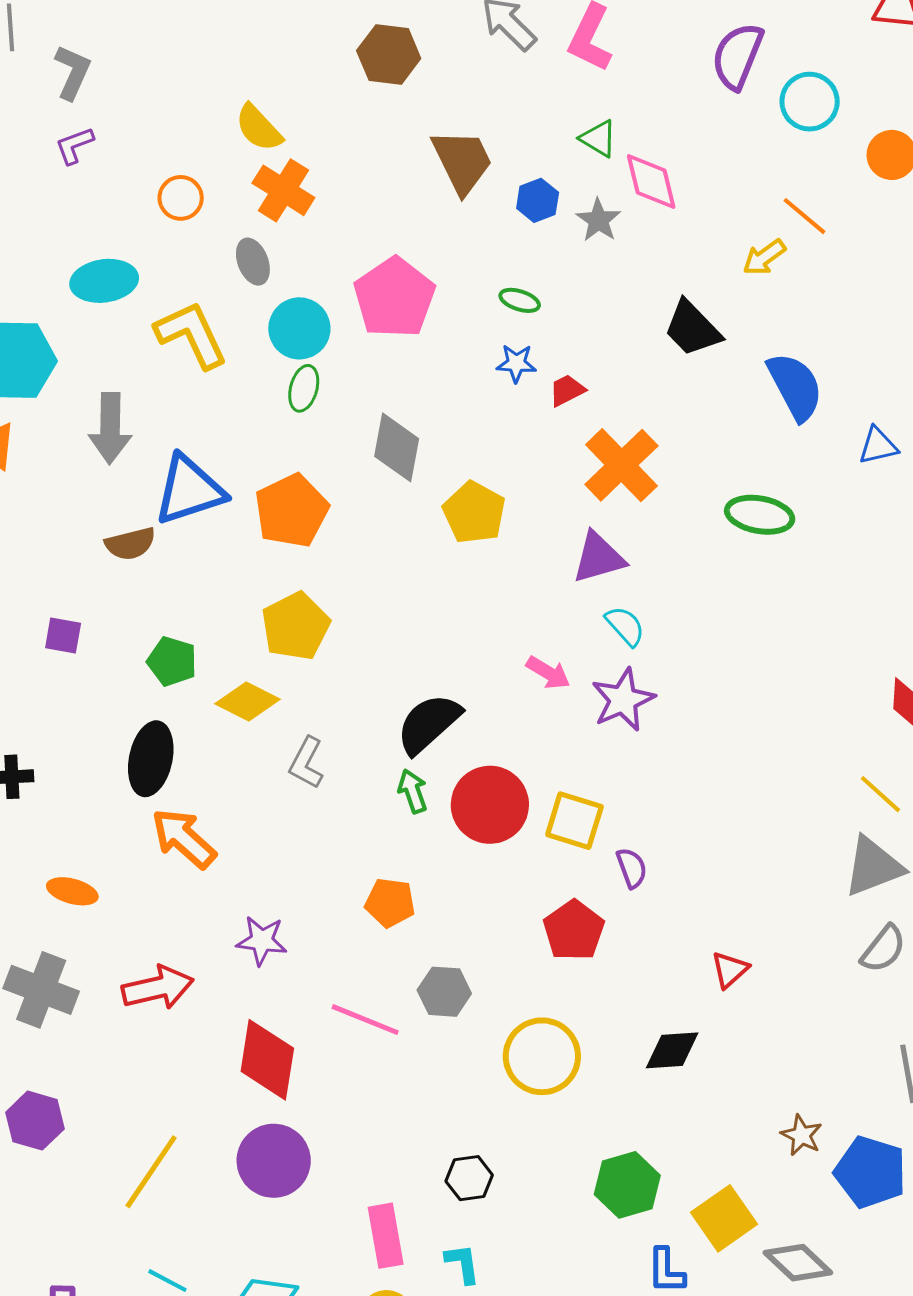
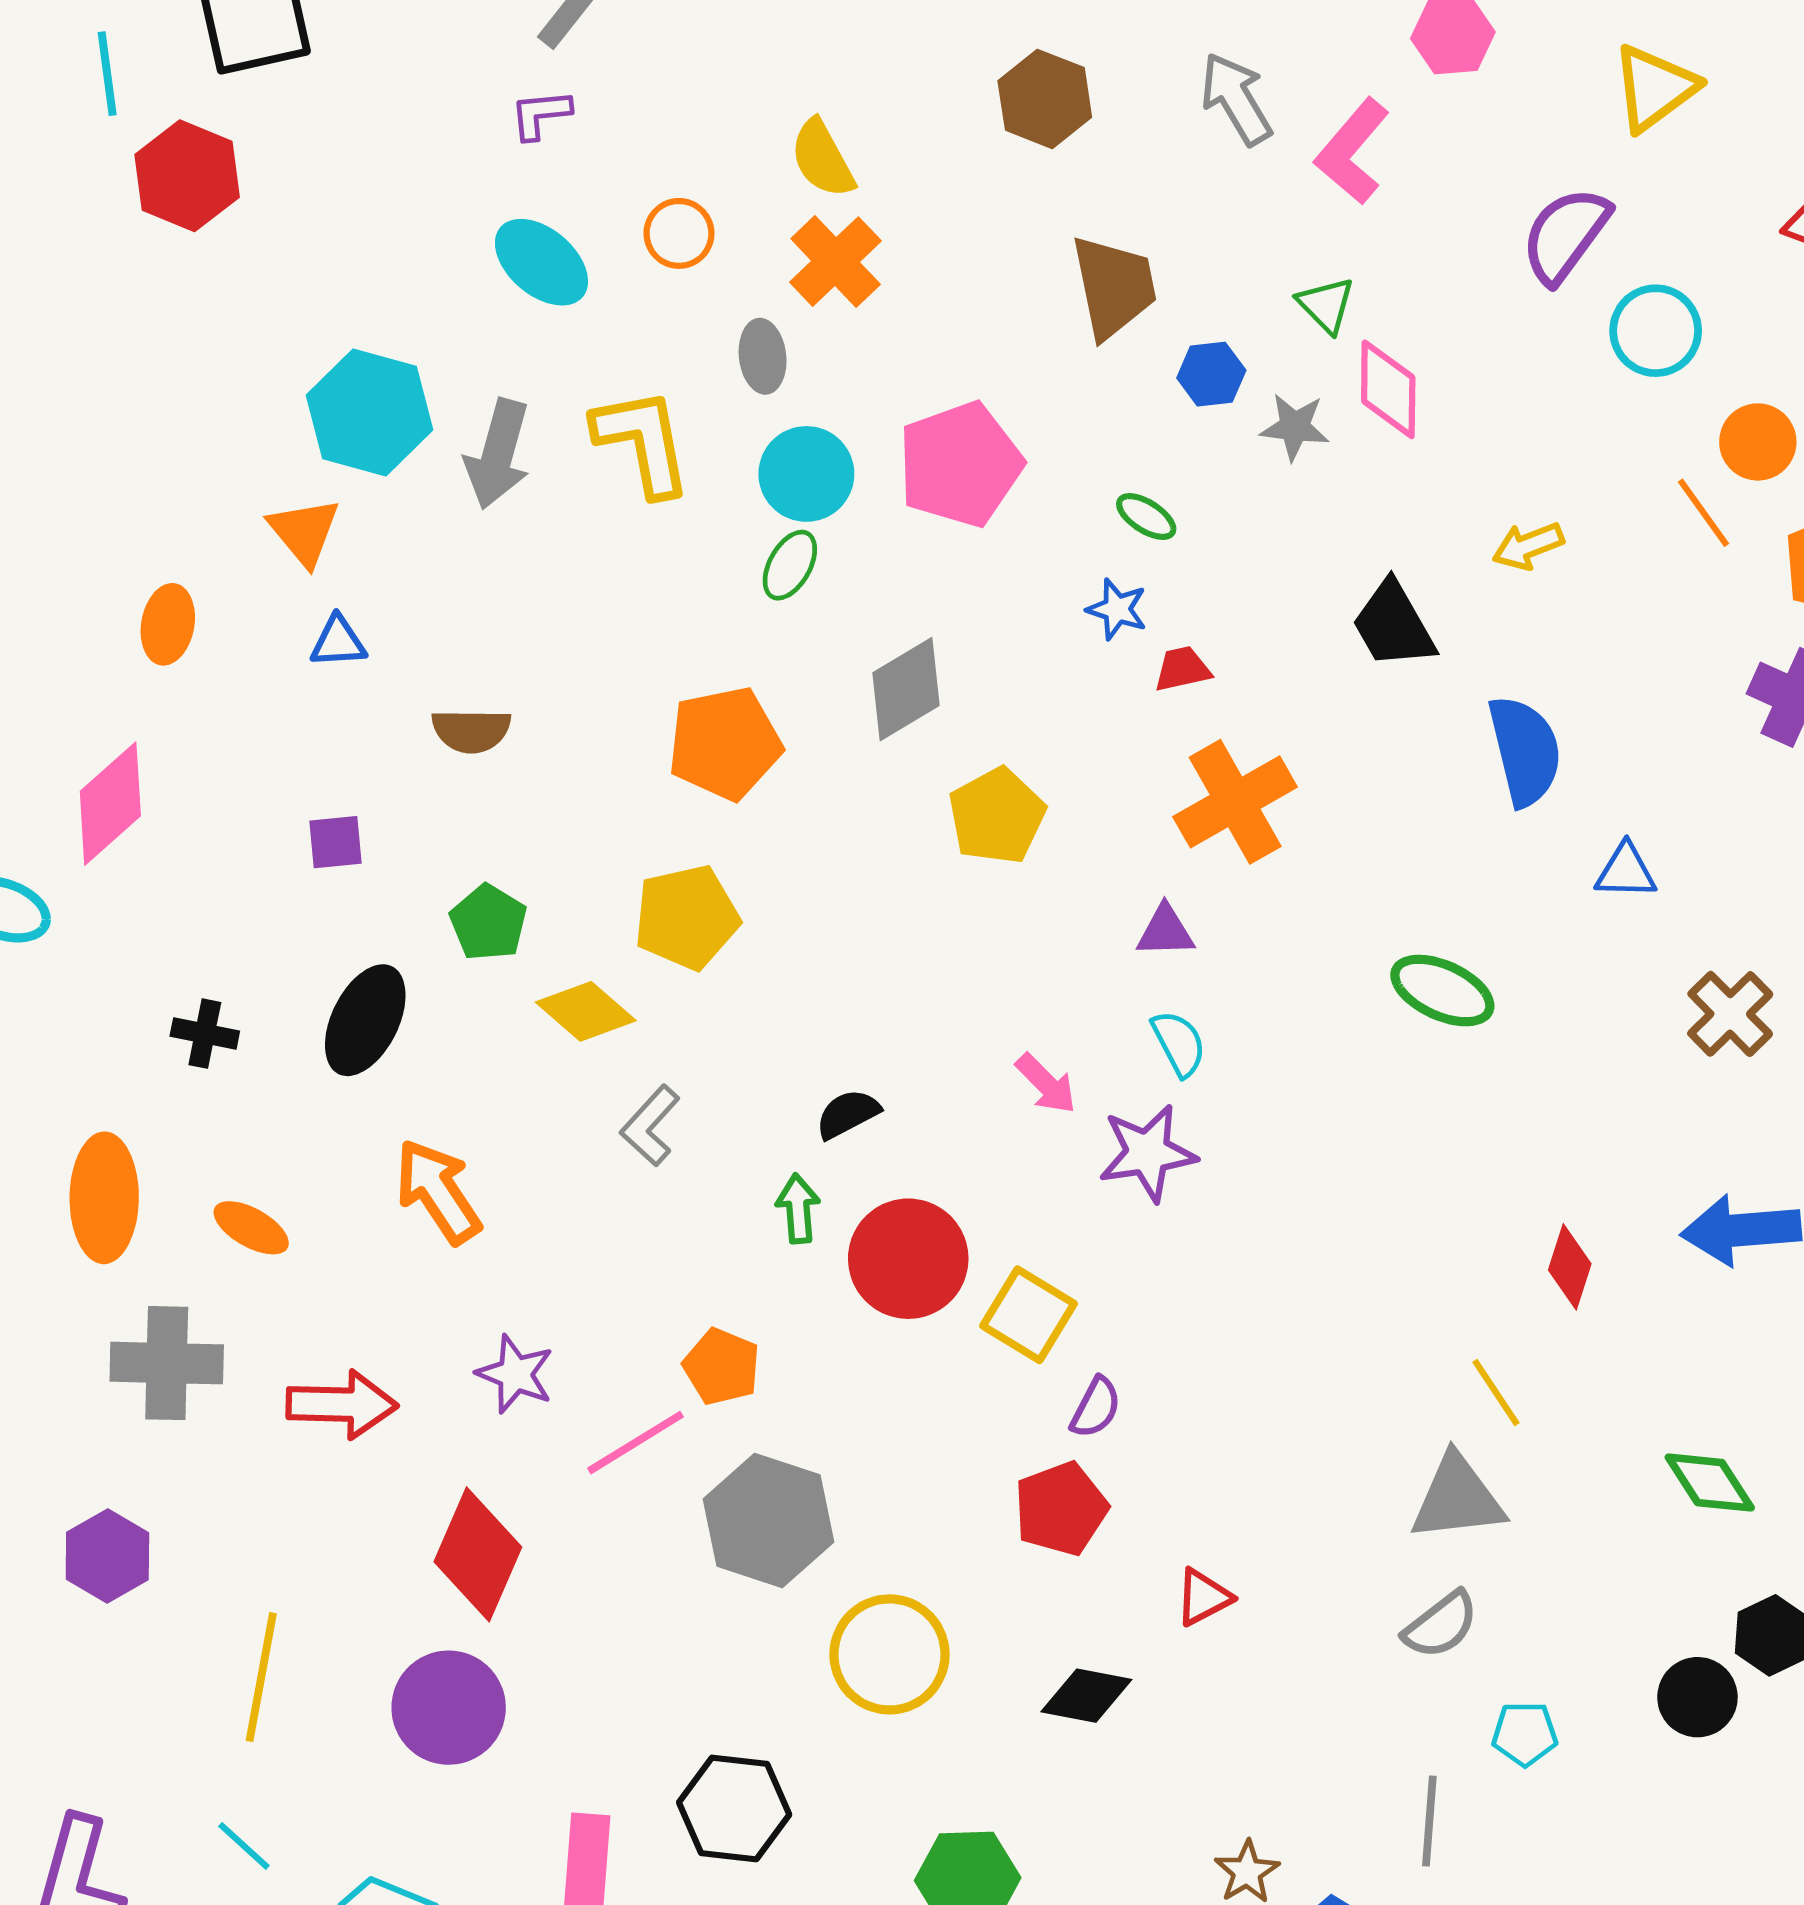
orange line: (804, 216) -> (1704, 513), moved
gray star: (598, 220) -> (1295, 427), turned 30
cyan ellipse: (104, 281) -> (541, 262), moved, turned 34
gray arrow: (110, 428) -> (498, 454), moved
gray diamond: (397, 447) -> (906, 689), turned 34
blue triangle: (189, 490) -> (338, 642), moved, size x0.5
green ellipse: (760, 515) -> (1442, 991), moved
purple triangle: (599, 558) -> (1165, 931), size x0.7
purple square: (63, 636) -> (335, 842), turned -30
black semicircle: (429, 724) -> (848, 1114), size x0.6
black ellipse: (151, 759) -> (365, 1020), moved
purple semicircle: (632, 868) -> (1096, 1407), turned 33
red pentagon: (574, 930) -> (1061, 1509), moved
gray cross: (41, 990) -> (167, 1363), turned -34
gray hexagon: (444, 992) -> (768, 1521), size x1.6
pink line: (365, 1020) -> (635, 1443), moved, turned -68
yellow line: (151, 1172) -> (261, 1677), turned -38
black hexagon: (469, 1178) -> (734, 1808), size x1.5

